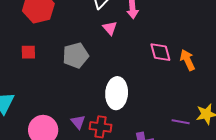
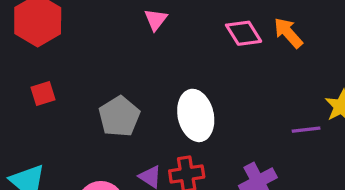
pink triangle: (110, 28) -> (156, 20), turned 35
gray pentagon: (76, 55) -> (119, 116), moved

